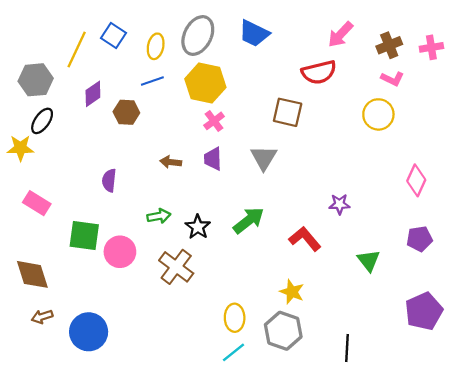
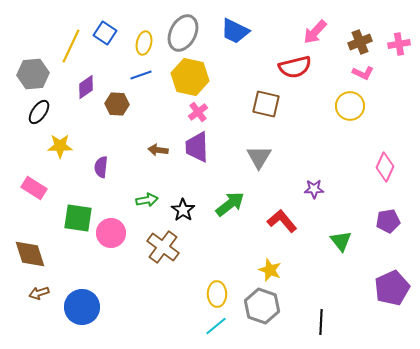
yellow star: (20, 148) -> (60, 146), moved
gray triangle: (264, 158) -> (259, 157), moved
purple trapezoid: (213, 159) -> (197, 147), size x1.4

